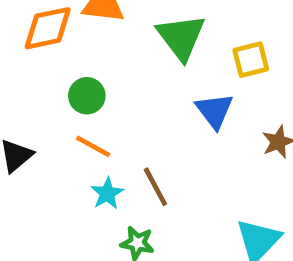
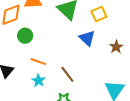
green circle: (87, 96) -> (25, 36), moved
cyan star: (107, 193) -> (39, 81), moved

